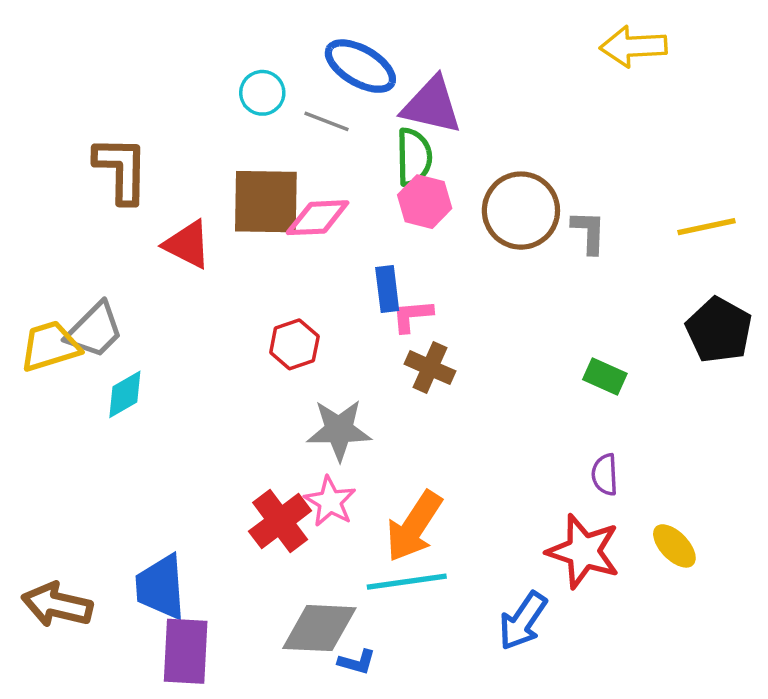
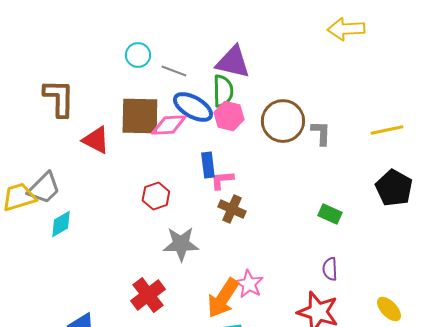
blue ellipse: (360, 66) -> (193, 107), moved
pink star: (330, 501) -> (249, 284), moved
yellow ellipse: (674, 546) -> (389, 309), moved

